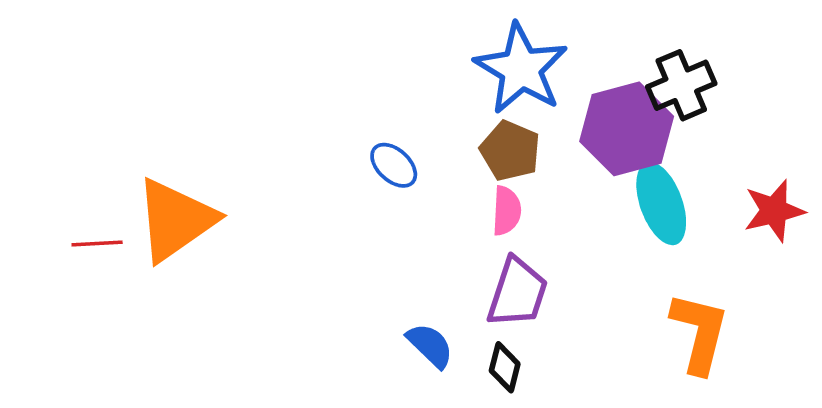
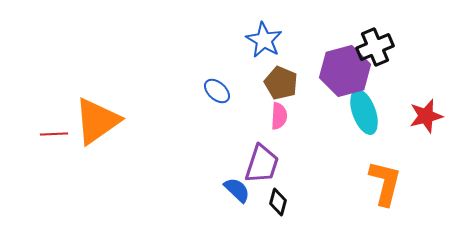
blue star: (521, 69) -> (264, 40), moved, size x0.7
purple trapezoid: (517, 293) -> (262, 164), moved

